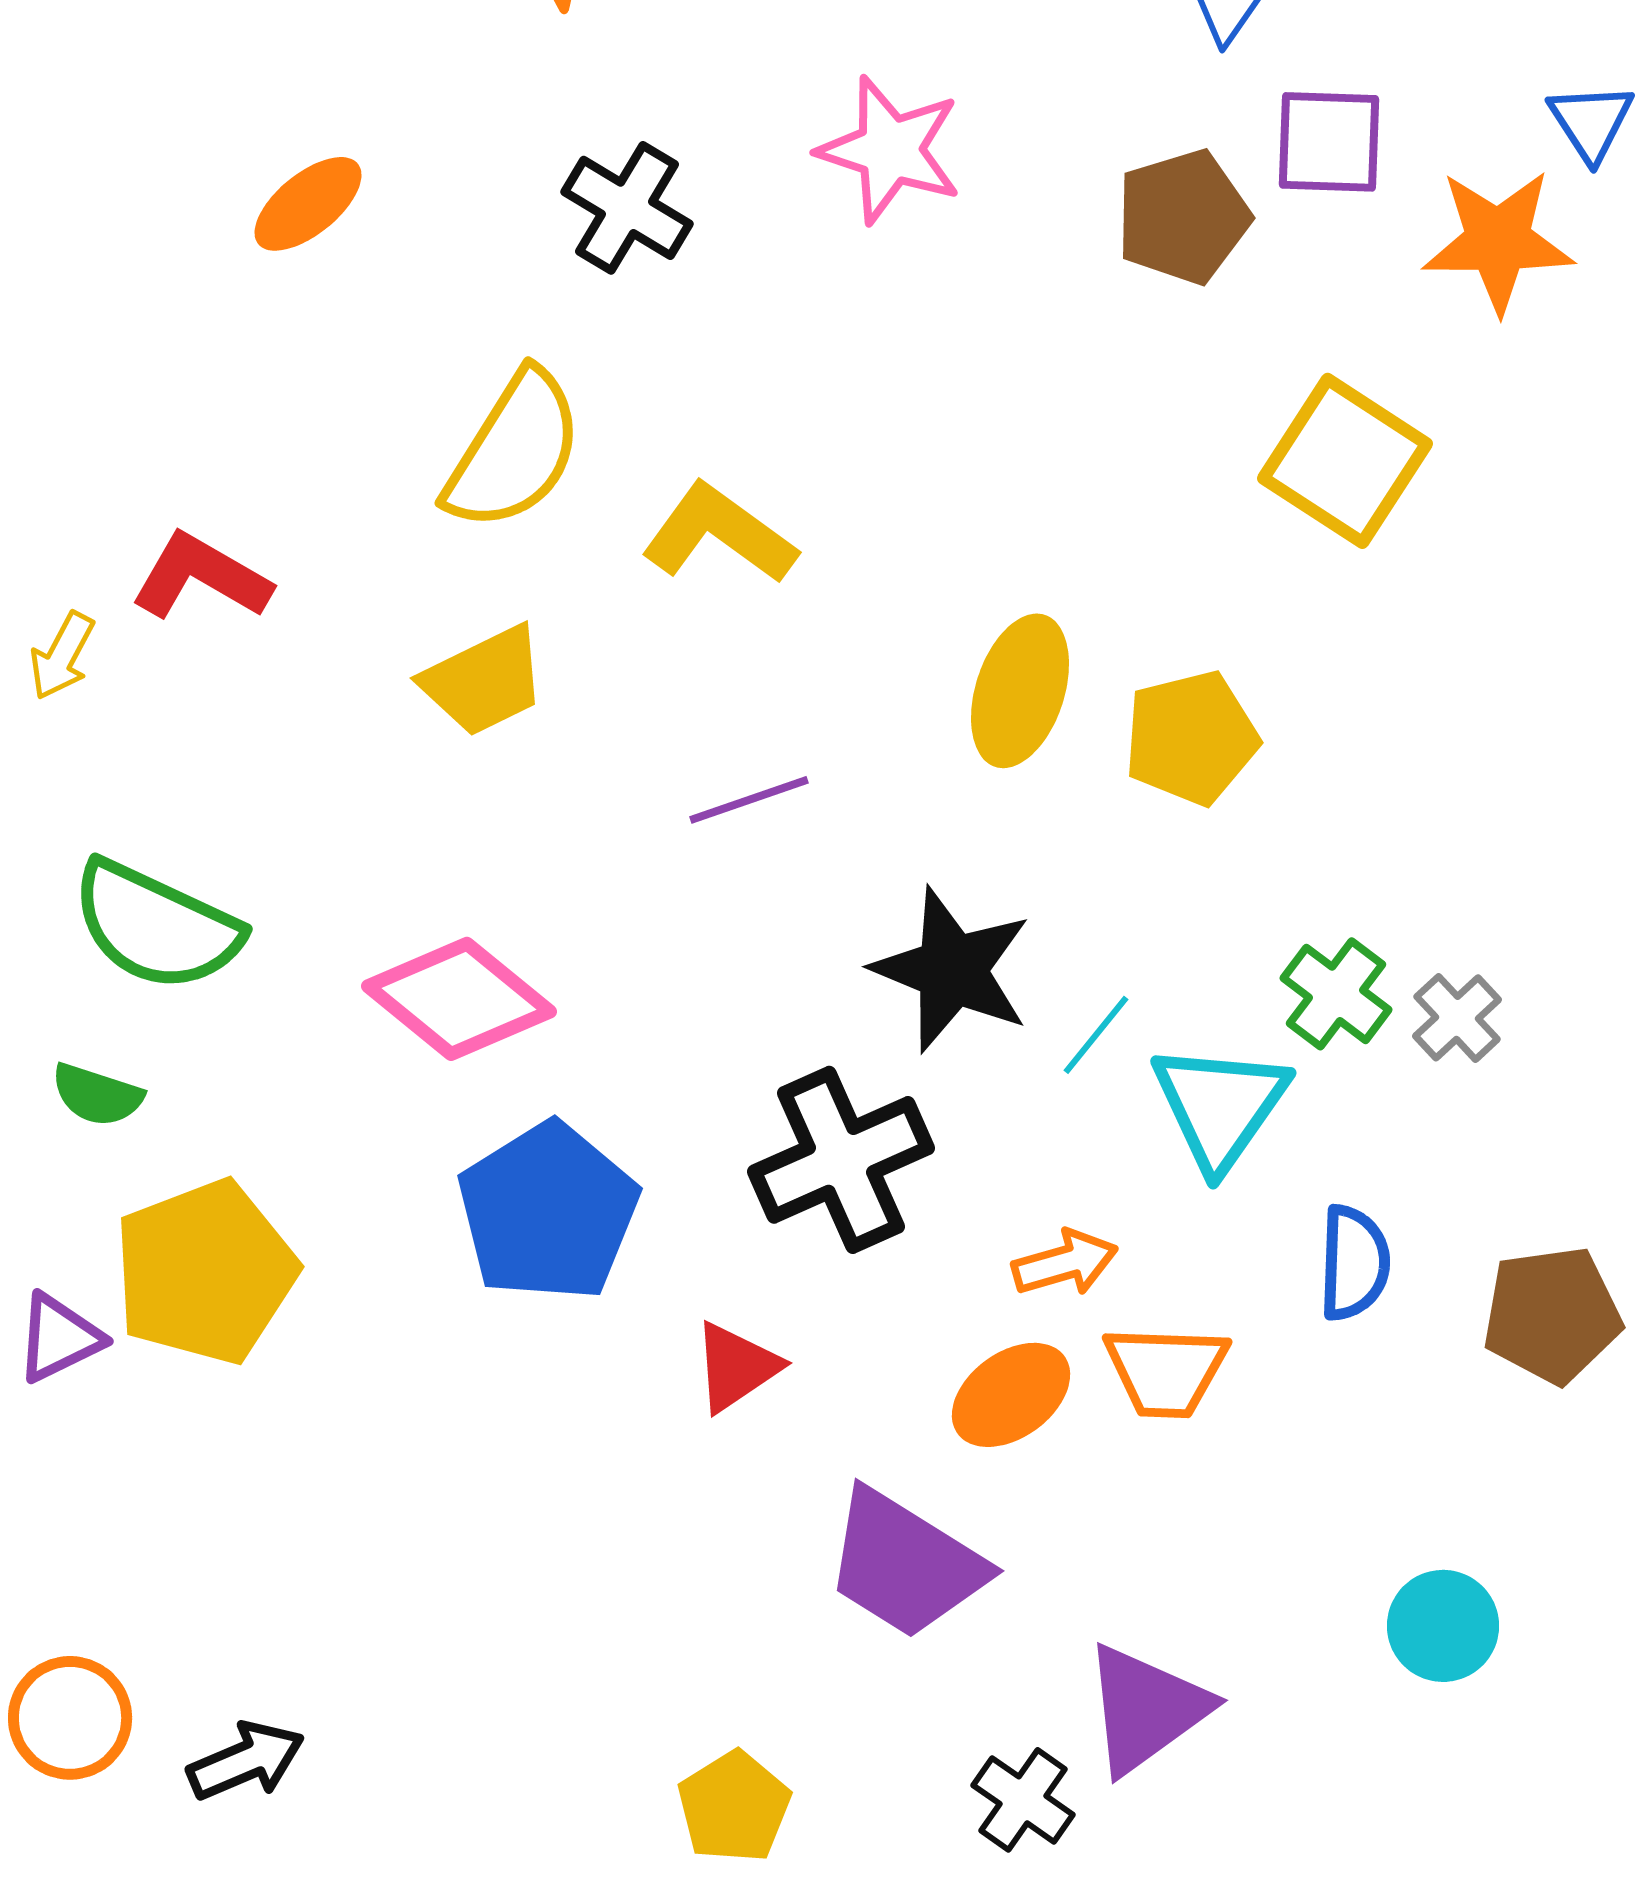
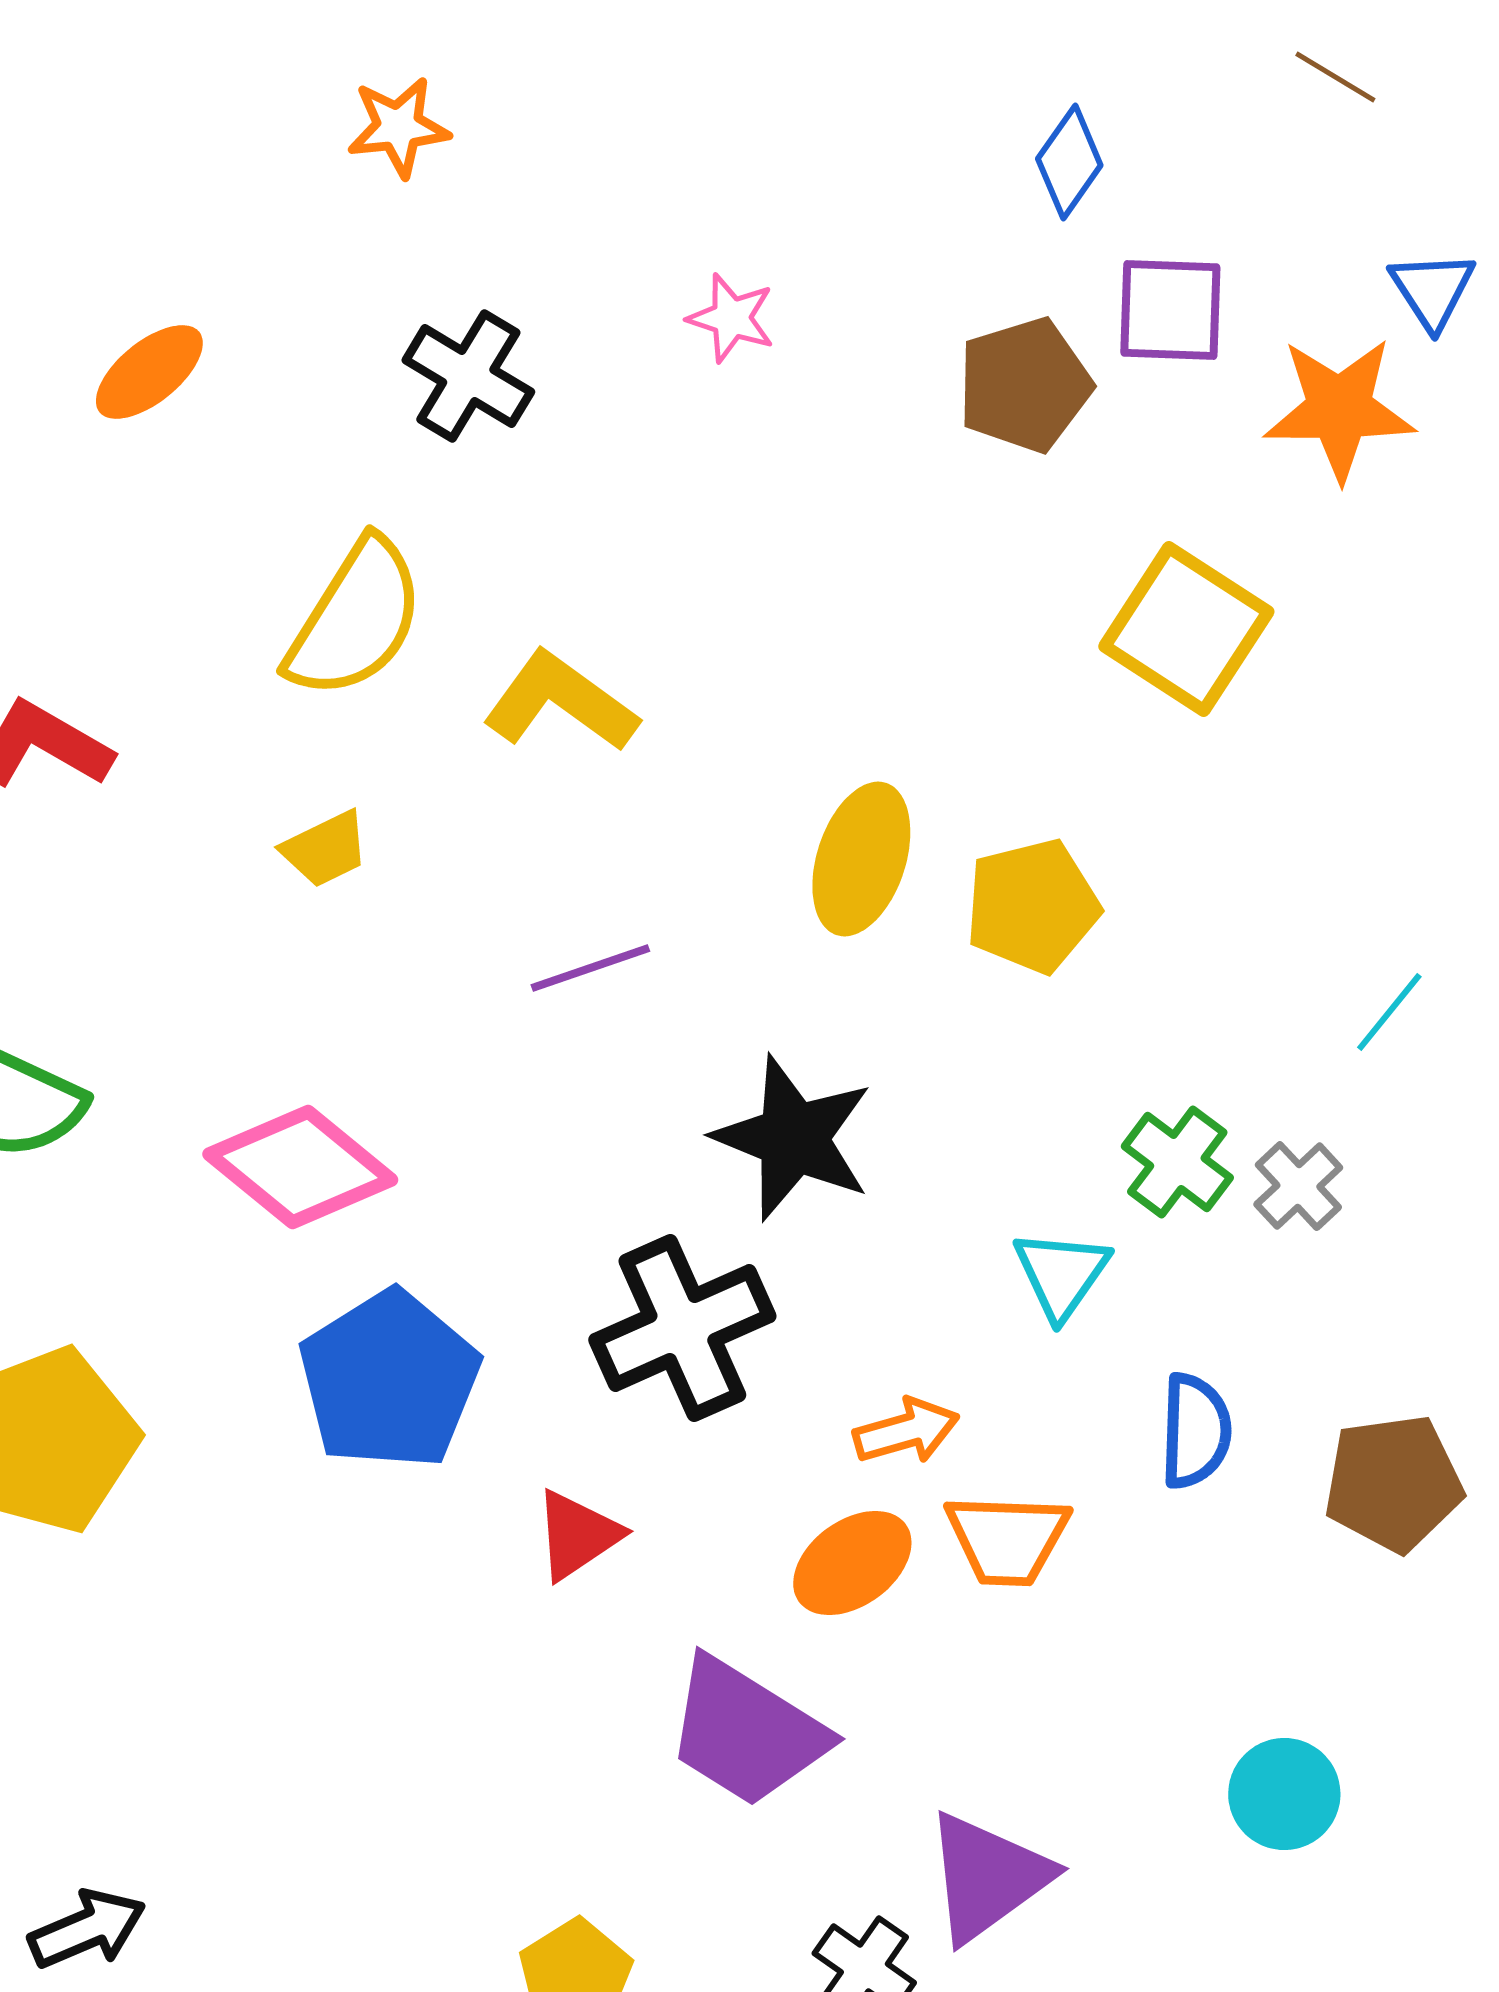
pink star: (890, 150) -> (731, 318), size x0.6
yellow trapezoid: (484, 681) -> (325, 849), size x0.7
cyan line: (1096, 1035) -> (1389, 1012), moved
cyan triangle: (1220, 1106) -> (1061, 1274), size x0.7

